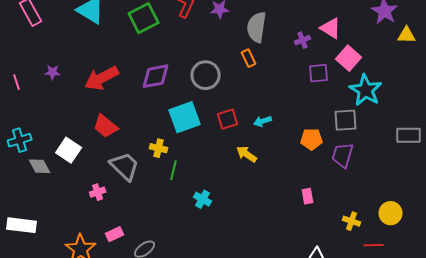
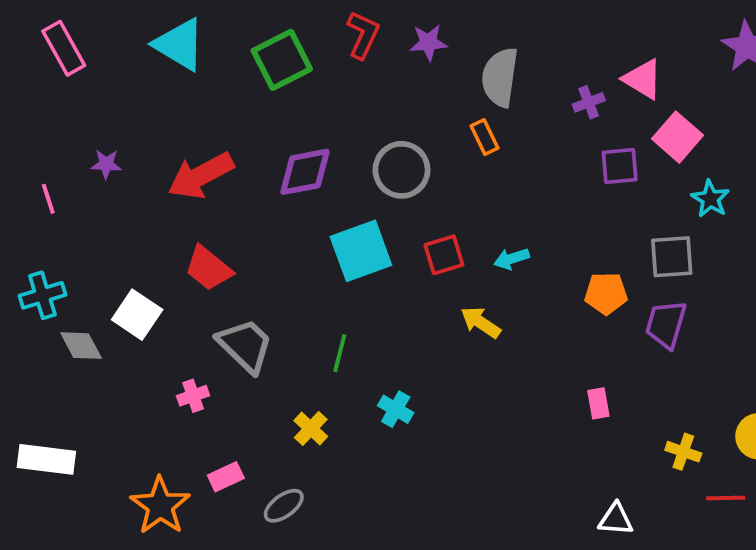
pink line: (17, 82) -> (48, 199), moved
cyan star: (366, 90) -> (710, 199), size x0.6
yellow cross: (159, 148) -> (311, 429), moved, turned 30

